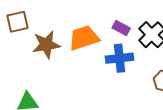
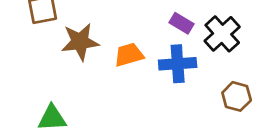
orange trapezoid: (84, 38) -> (129, 55), moved, size x0.7

